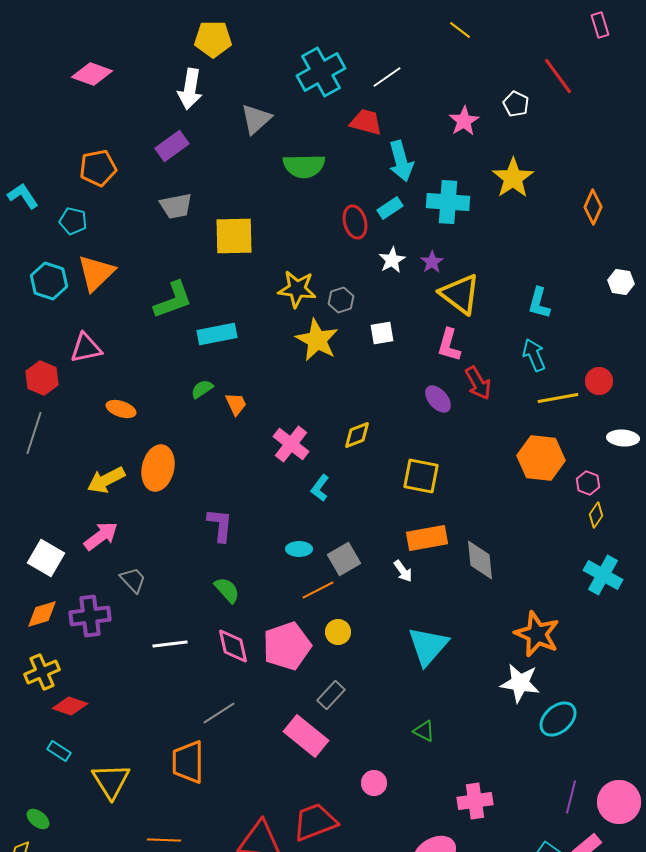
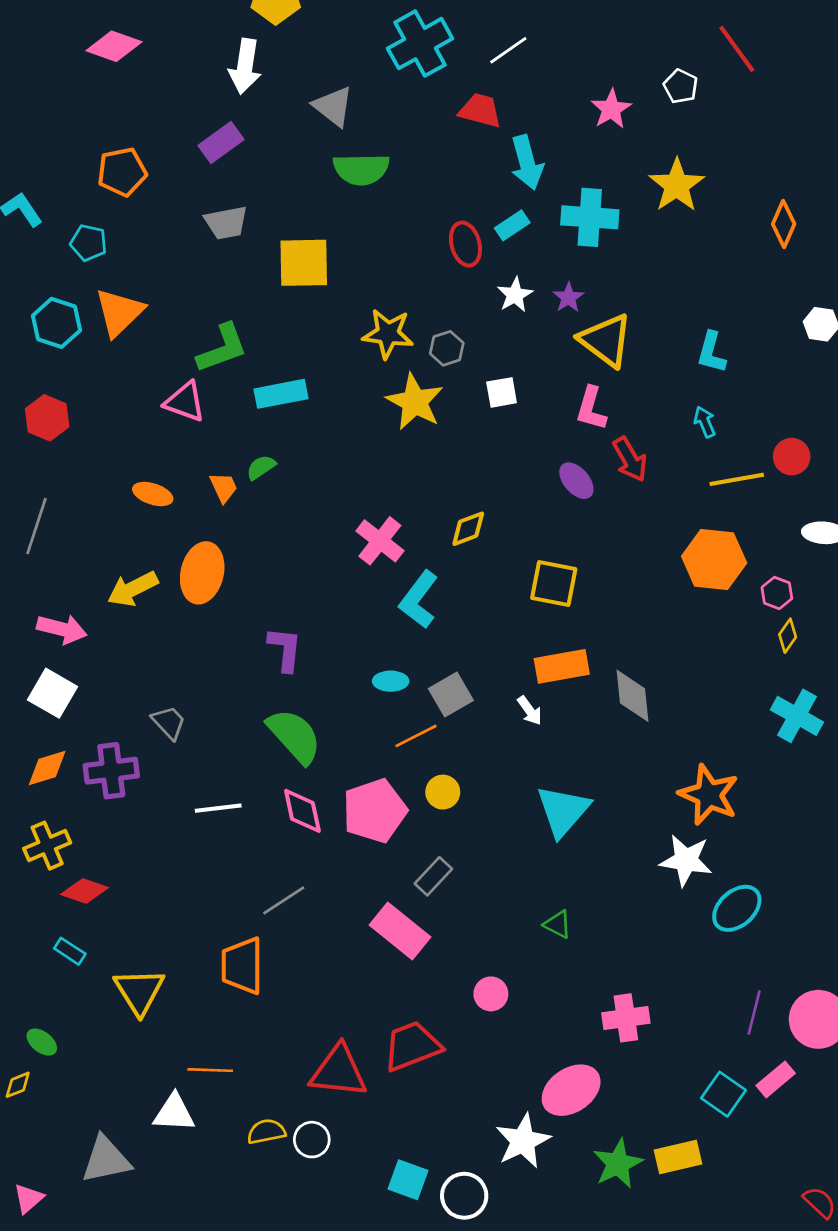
gray triangle: (256, 119) -> (333, 106), turned -40
green semicircle: (304, 166) -> (361, 169), moved
pink triangle: (86, 348) -> (185, 402), moved, turned 32
cyan arrow: (534, 355) -> (705, 422), size x0.7
red hexagon: (42, 378) -> (47, 418), moved
orange trapezoid: (236, 404) -> (224, 487), moved
cyan L-shape: (320, 488) -> (419, 600), size x1.6
pink arrow: (101, 536) -> (62, 629), moved, turned 51
green semicircle: (227, 590) -> (294, 736), size x1.6

